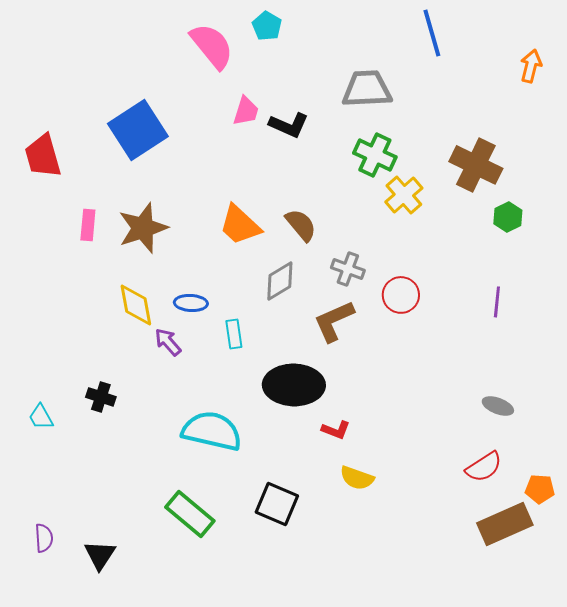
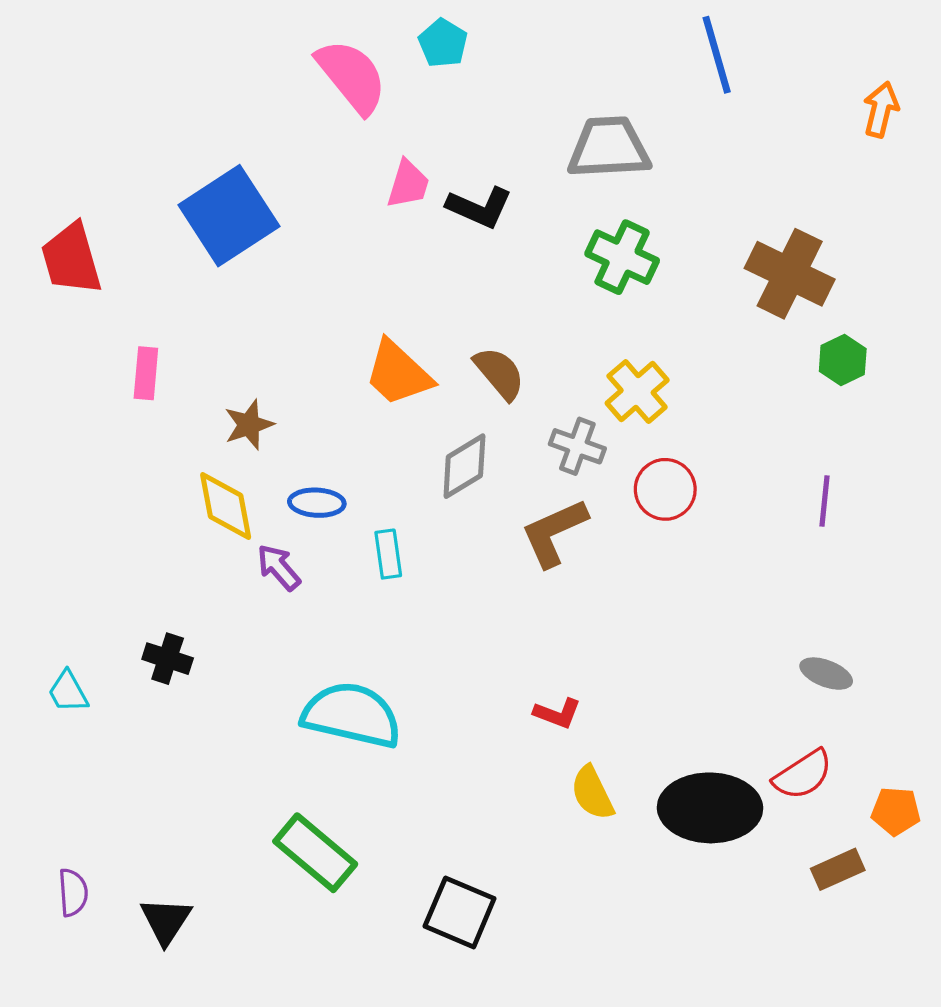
yellow cross: (404, 195) -> (637, 392), moved
brown star: (143, 228) -> (249, 425), moved, size x0.6
black ellipse: (294, 385) -> (710, 808), moved
yellow semicircle: (357, 478) -> (592, 793), turned 44
black square: (277, 504) -> (460, 912), moved
brown rectangle: (505, 524) -> (838, 869), size x0.6

